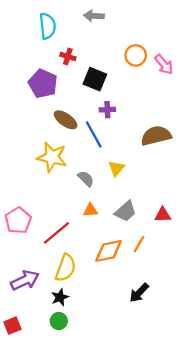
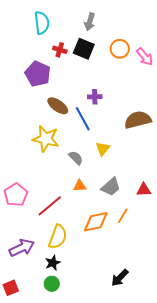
gray arrow: (94, 16) -> (90, 22), moved, turned -78
black square: (95, 79) -> (84, 49), moved
black arrow: (139, 293) -> (120, 278), moved

